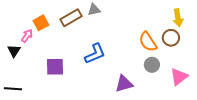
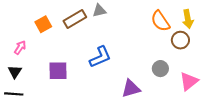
pink arrow: (27, 36) -> (20, 47), moved
orange semicircle: (148, 42) -> (160, 21), moved
black triangle: (14, 51) -> (15, 72), moved

